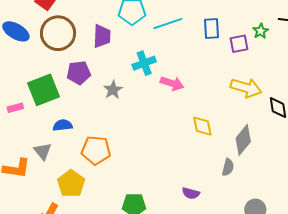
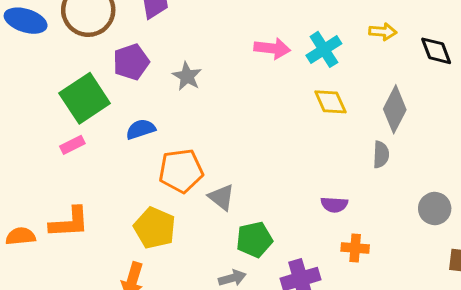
cyan cross: (144, 63) -> (324, 49), moved
yellow arrow: (246, 88) -> (383, 32), size x0.6
pink rectangle: (15, 108) -> (72, 145), moved
blue semicircle: (63, 125) -> (141, 129), moved
gray triangle: (43, 151) -> (221, 197), moved

